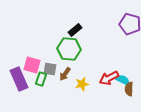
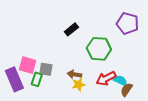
green hexagon: (69, 49) -> (99, 49), moved
brown arrow: (65, 74) -> (74, 74), moved, turned 64
brown semicircle: (129, 89) -> (126, 90), turned 32

